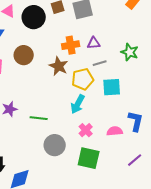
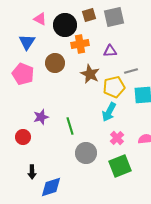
purple triangle: (94, 43) -> (110, 51), moved
orange cross: (71, 45) -> (80, 44), moved
green line: (39, 118) -> (70, 126), turned 66
green square: (89, 158) -> (120, 166), turned -35

